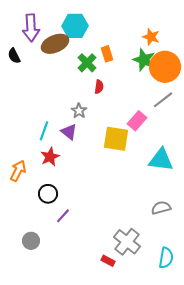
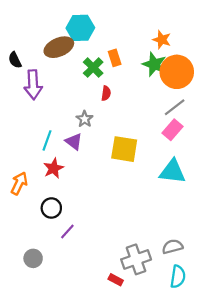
purple arrow: (31, 28) -> (33, 85), moved
pink rectangle: (137, 121) -> (172, 130), moved
gray semicircle: (161, 208) -> (172, 247), moved
gray cross: (127, 242) -> (136, 259), turned 32

